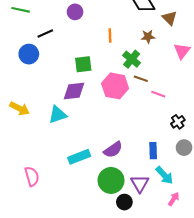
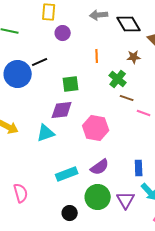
black line: (45, 33) -> (40, 62), moved
blue circle: (29, 54) -> (18, 74), size x1.4
pink hexagon: (115, 86) -> (96, 128), moved
black circle: (124, 202) -> (70, 213), moved

